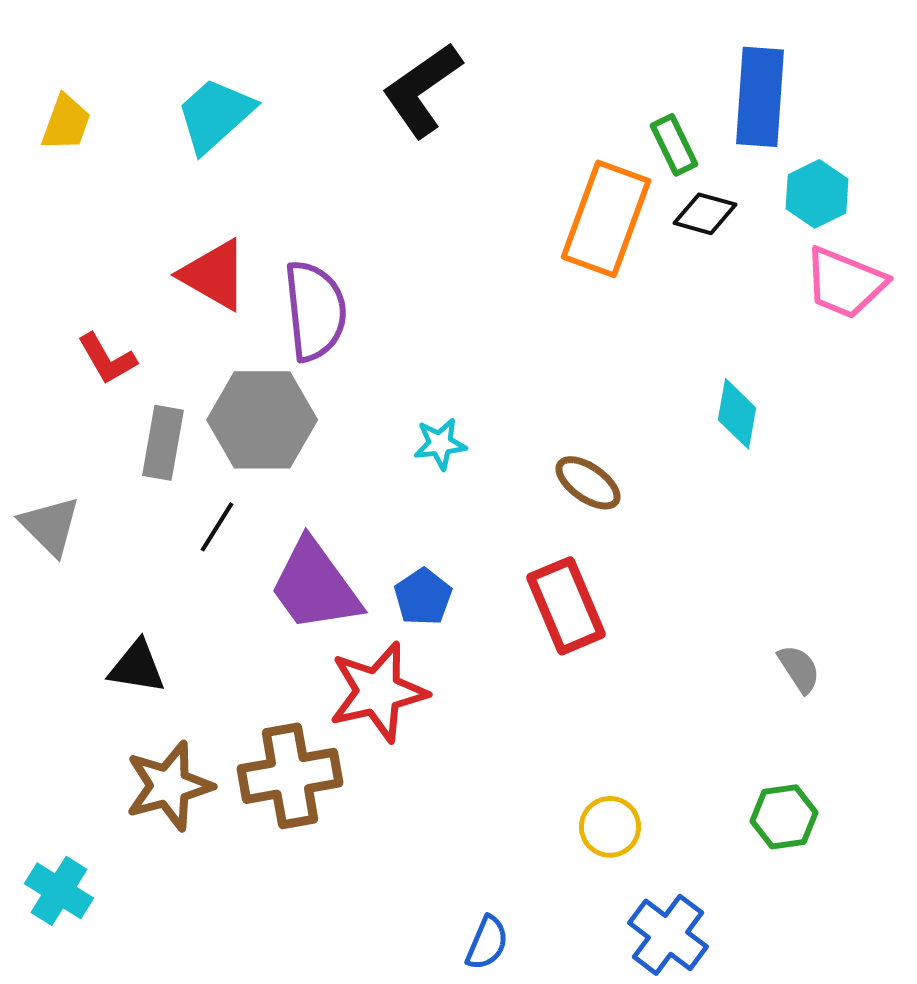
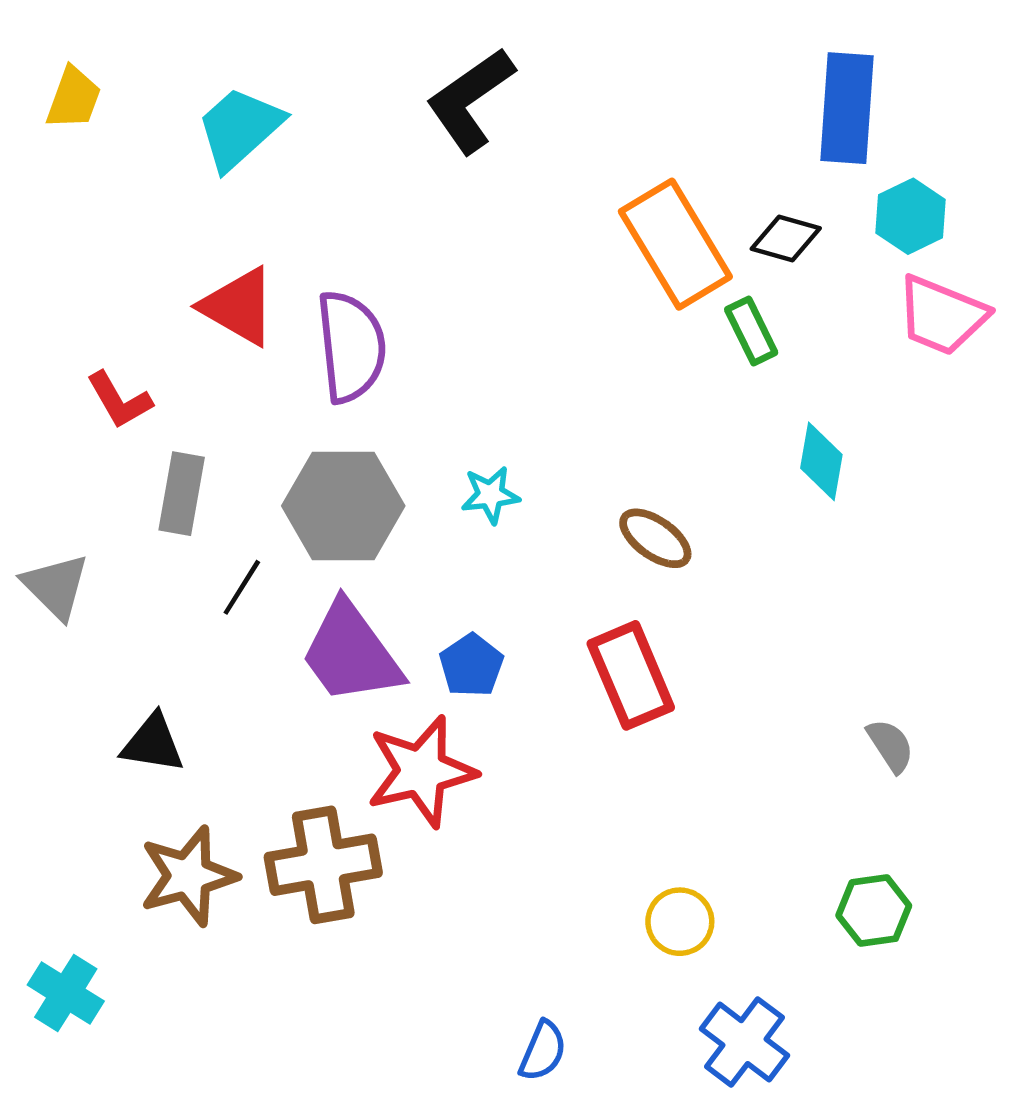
yellow trapezoid: (66, 123) -> (74, 98), moved
green rectangle: (674, 145) -> (751, 331), moved
orange rectangle: (606, 219) -> (675, 244), turned -51
gray hexagon: (262, 420) -> (343, 506), moved

